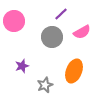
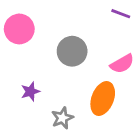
purple line: (61, 14) -> (121, 14), moved, turned 64
pink semicircle: (82, 32) -> (122, 64), moved

